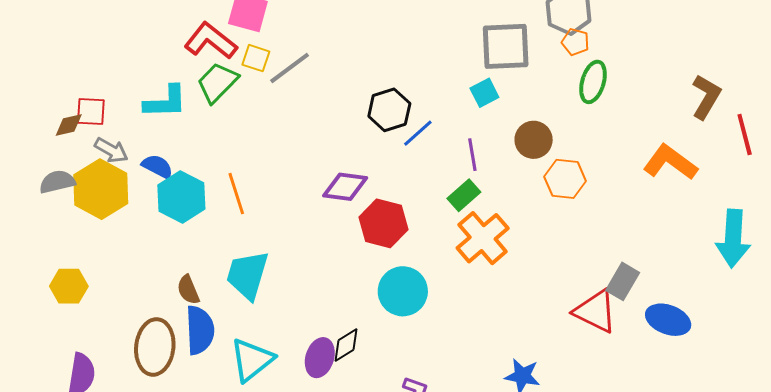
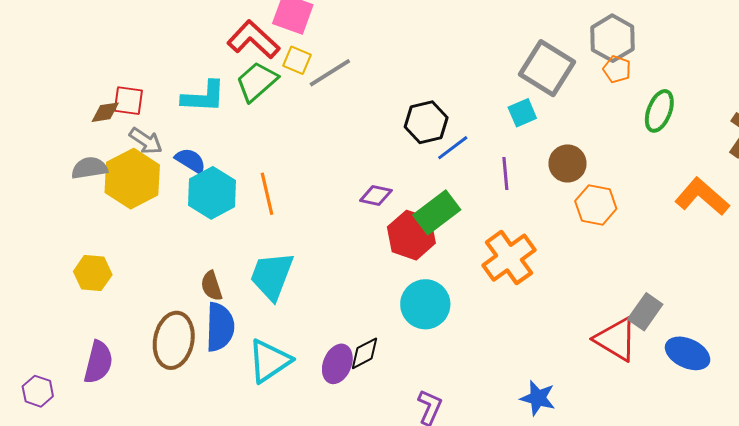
gray square: (506, 46) -> (547, 68), turned 30
green ellipse: (593, 82) -> (659, 111), moved
purple diamond: (345, 187) -> (376, 195), size x0.7
green rectangle: (464, 195) -> (437, 212), moved, size x1.4

